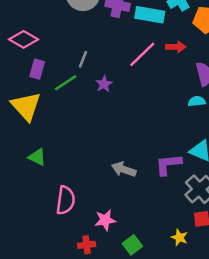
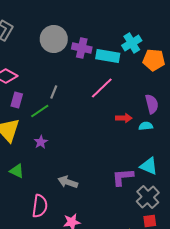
red arrow: (176, 47) -> (124, 118), moved
purple star: (104, 84) -> (41, 142), moved
gray arrow: (124, 169) -> (68, 182), moved

